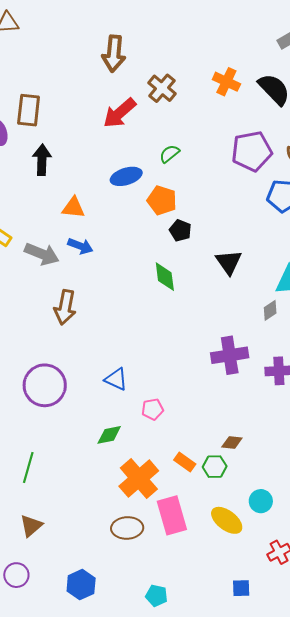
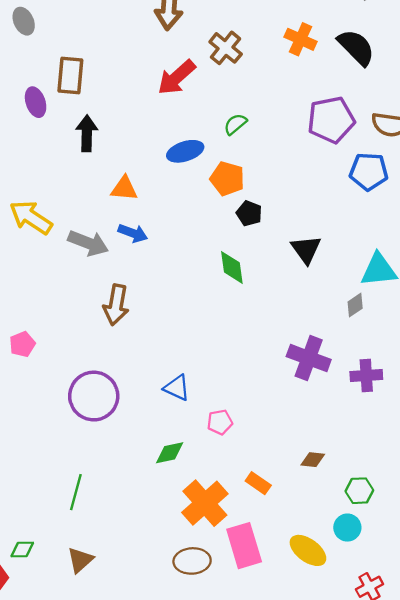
purple cross: (230, 355) -> (309, 358), turned 30
green hexagon: (215, 467) -> (359, 491), moved

